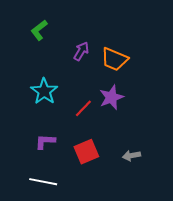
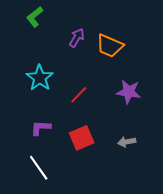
purple star: (111, 97) -> (129, 92), moved, turned 30
white line: (43, 182) -> (39, 168), turned 44

